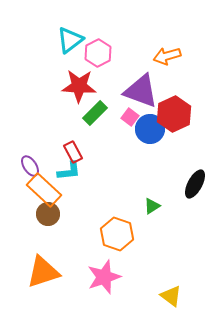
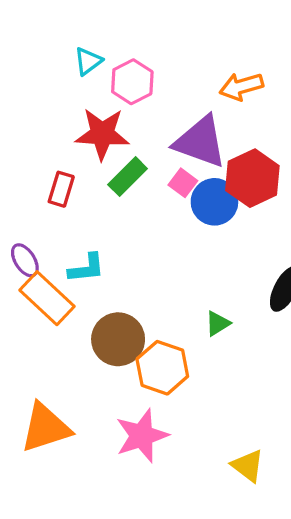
cyan triangle: (70, 40) -> (88, 61), size x0.7
red rectangle: (73, 152) -> (61, 189), moved, turned 45
brown circle: (48, 214) -> (118, 339), moved, size x1.4

